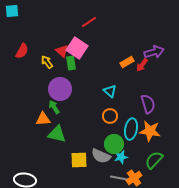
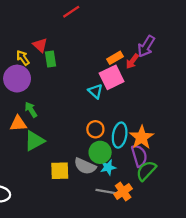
pink square: (77, 48) -> (112, 77), moved, turned 30
purple arrow: (154, 52) -> (146, 46), turned 138
purple circle: (60, 89) -> (17, 79), moved
purple semicircle: (148, 104) -> (139, 156), moved
orange circle: (110, 116) -> (95, 129), moved
orange star: (150, 131) -> (142, 137), turned 30
green triangle: (57, 134) -> (34, 141), turned -42

